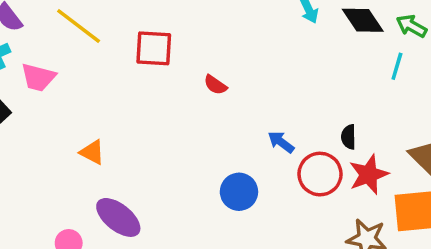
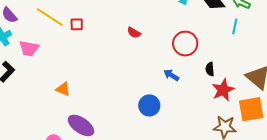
red square: (154, 48) -> (77, 24), moved, size x0.6
red semicircle: (215, 85) -> (134, 33), moved
red circle: (320, 174) -> (185, 44), moved

